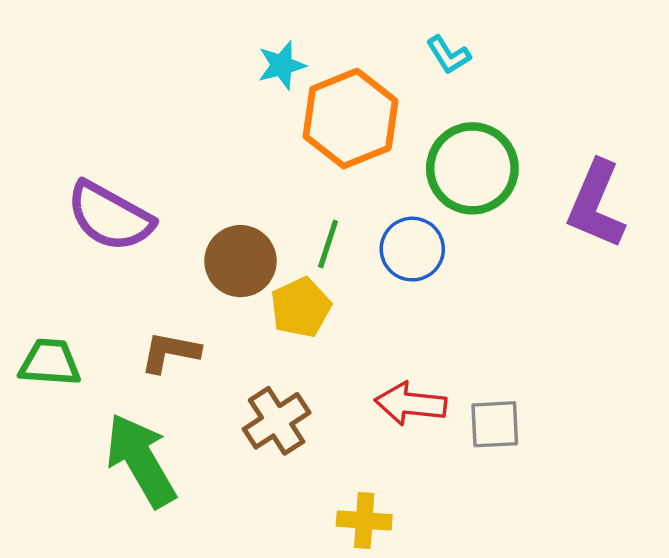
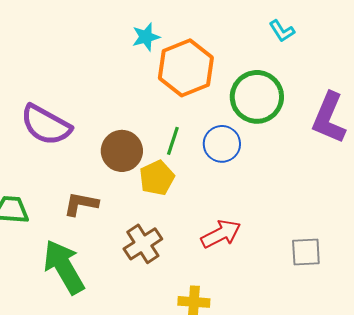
cyan L-shape: (448, 55) -> (282, 31), moved
red arrow: (411, 404) -> (221, 234), turned 147
gray square: (495, 424) -> (306, 252), moved

